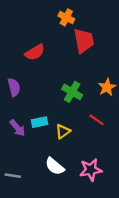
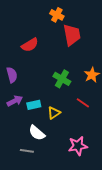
purple arrow: (17, 128) -> (15, 101), moved, turned -77
white semicircle: (55, 166) -> (37, 133), moved
gray line: (13, 176) -> (27, 151), moved

